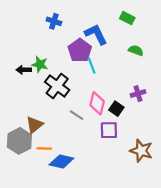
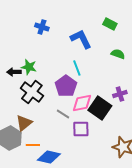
purple pentagon: (80, 50) -> (66, 86), moved
black cross: (57, 86) -> (32, 92), moved
pink diamond: (97, 103) -> (82, 103), turned 65
black square: (116, 109) -> (100, 108), size x1.6
purple square: (109, 130) -> (81, 129), moved

